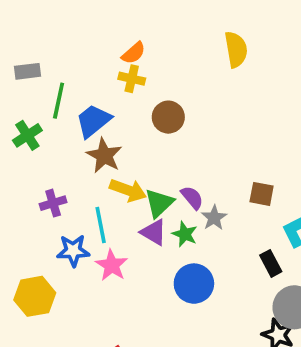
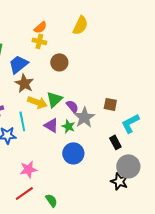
yellow semicircle: (236, 49) -> (80, 25), moved, turned 36
green triangle: (159, 203) -> (54, 99), moved
gray star: (214, 218) -> (84, 117), size x1.5
pink star: (112, 265) -> (28, 169), moved, turned 30

